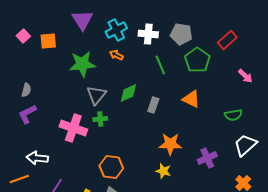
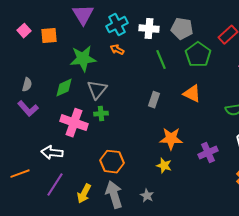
green diamond: (128, 93) -> (64, 88), moved
purple L-shape: (27, 114) -> (28, 109), turned -105
white arrow: (37, 158) -> (52, 153), moved

